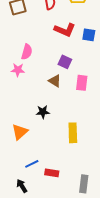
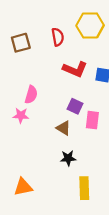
pink rectangle: (82, 83) -> (92, 120), moved
black star: (43, 112) -> (68, 158), moved
orange triangle: (20, 132) -> (23, 187), turned 30

